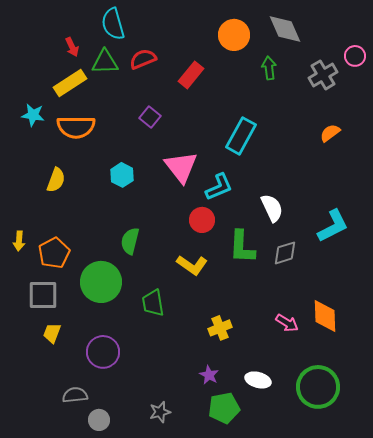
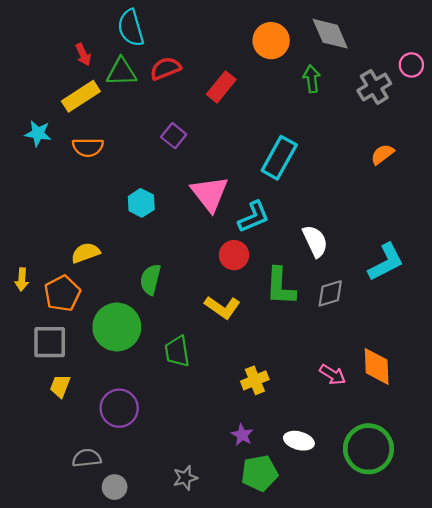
orange semicircle: (76, 127) -> (88, 147), size x0.7
yellow semicircle: (56, 180) -> (86, 253), moved, turned -130

